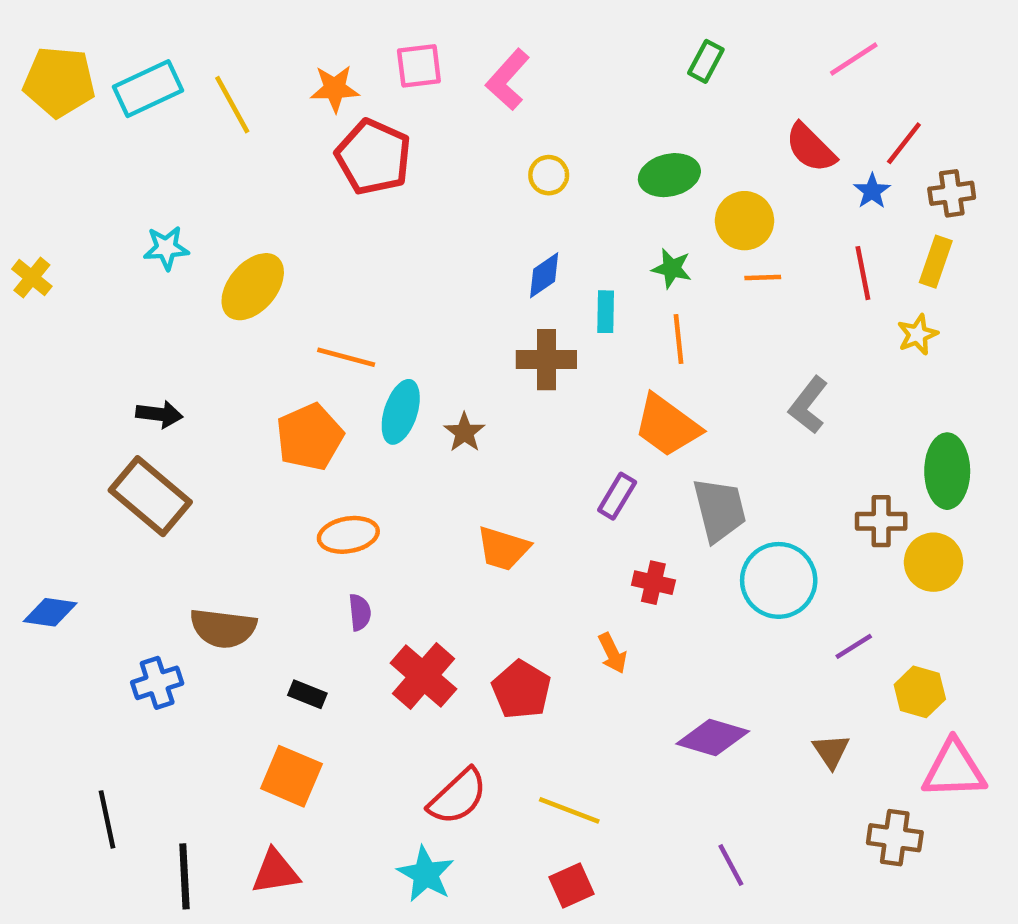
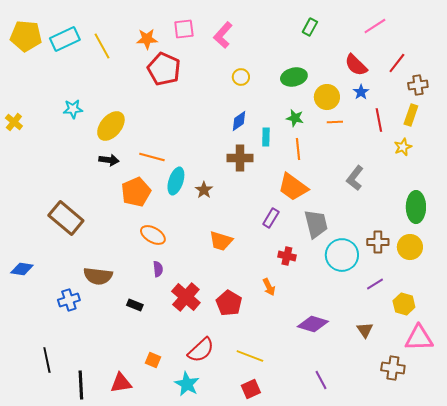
blue star: (872, 191) -> (361, 92), moved
black arrow: (159, 414) -> (109, 160), moved
brown cross: (881, 521) -> (378, 242), moved
orange ellipse: (348, 535) -> (153, 235), turned 40
orange square: (291, 776) -> (153, 360), moved, size x0.6

